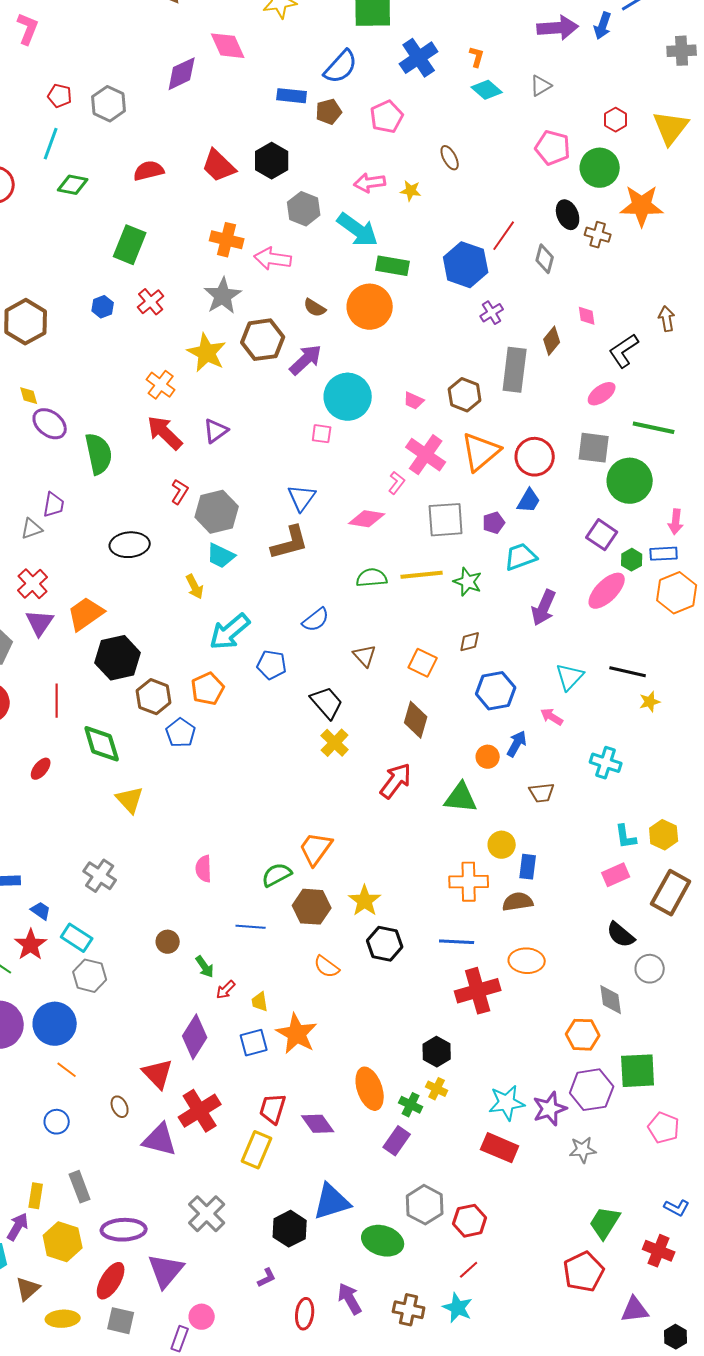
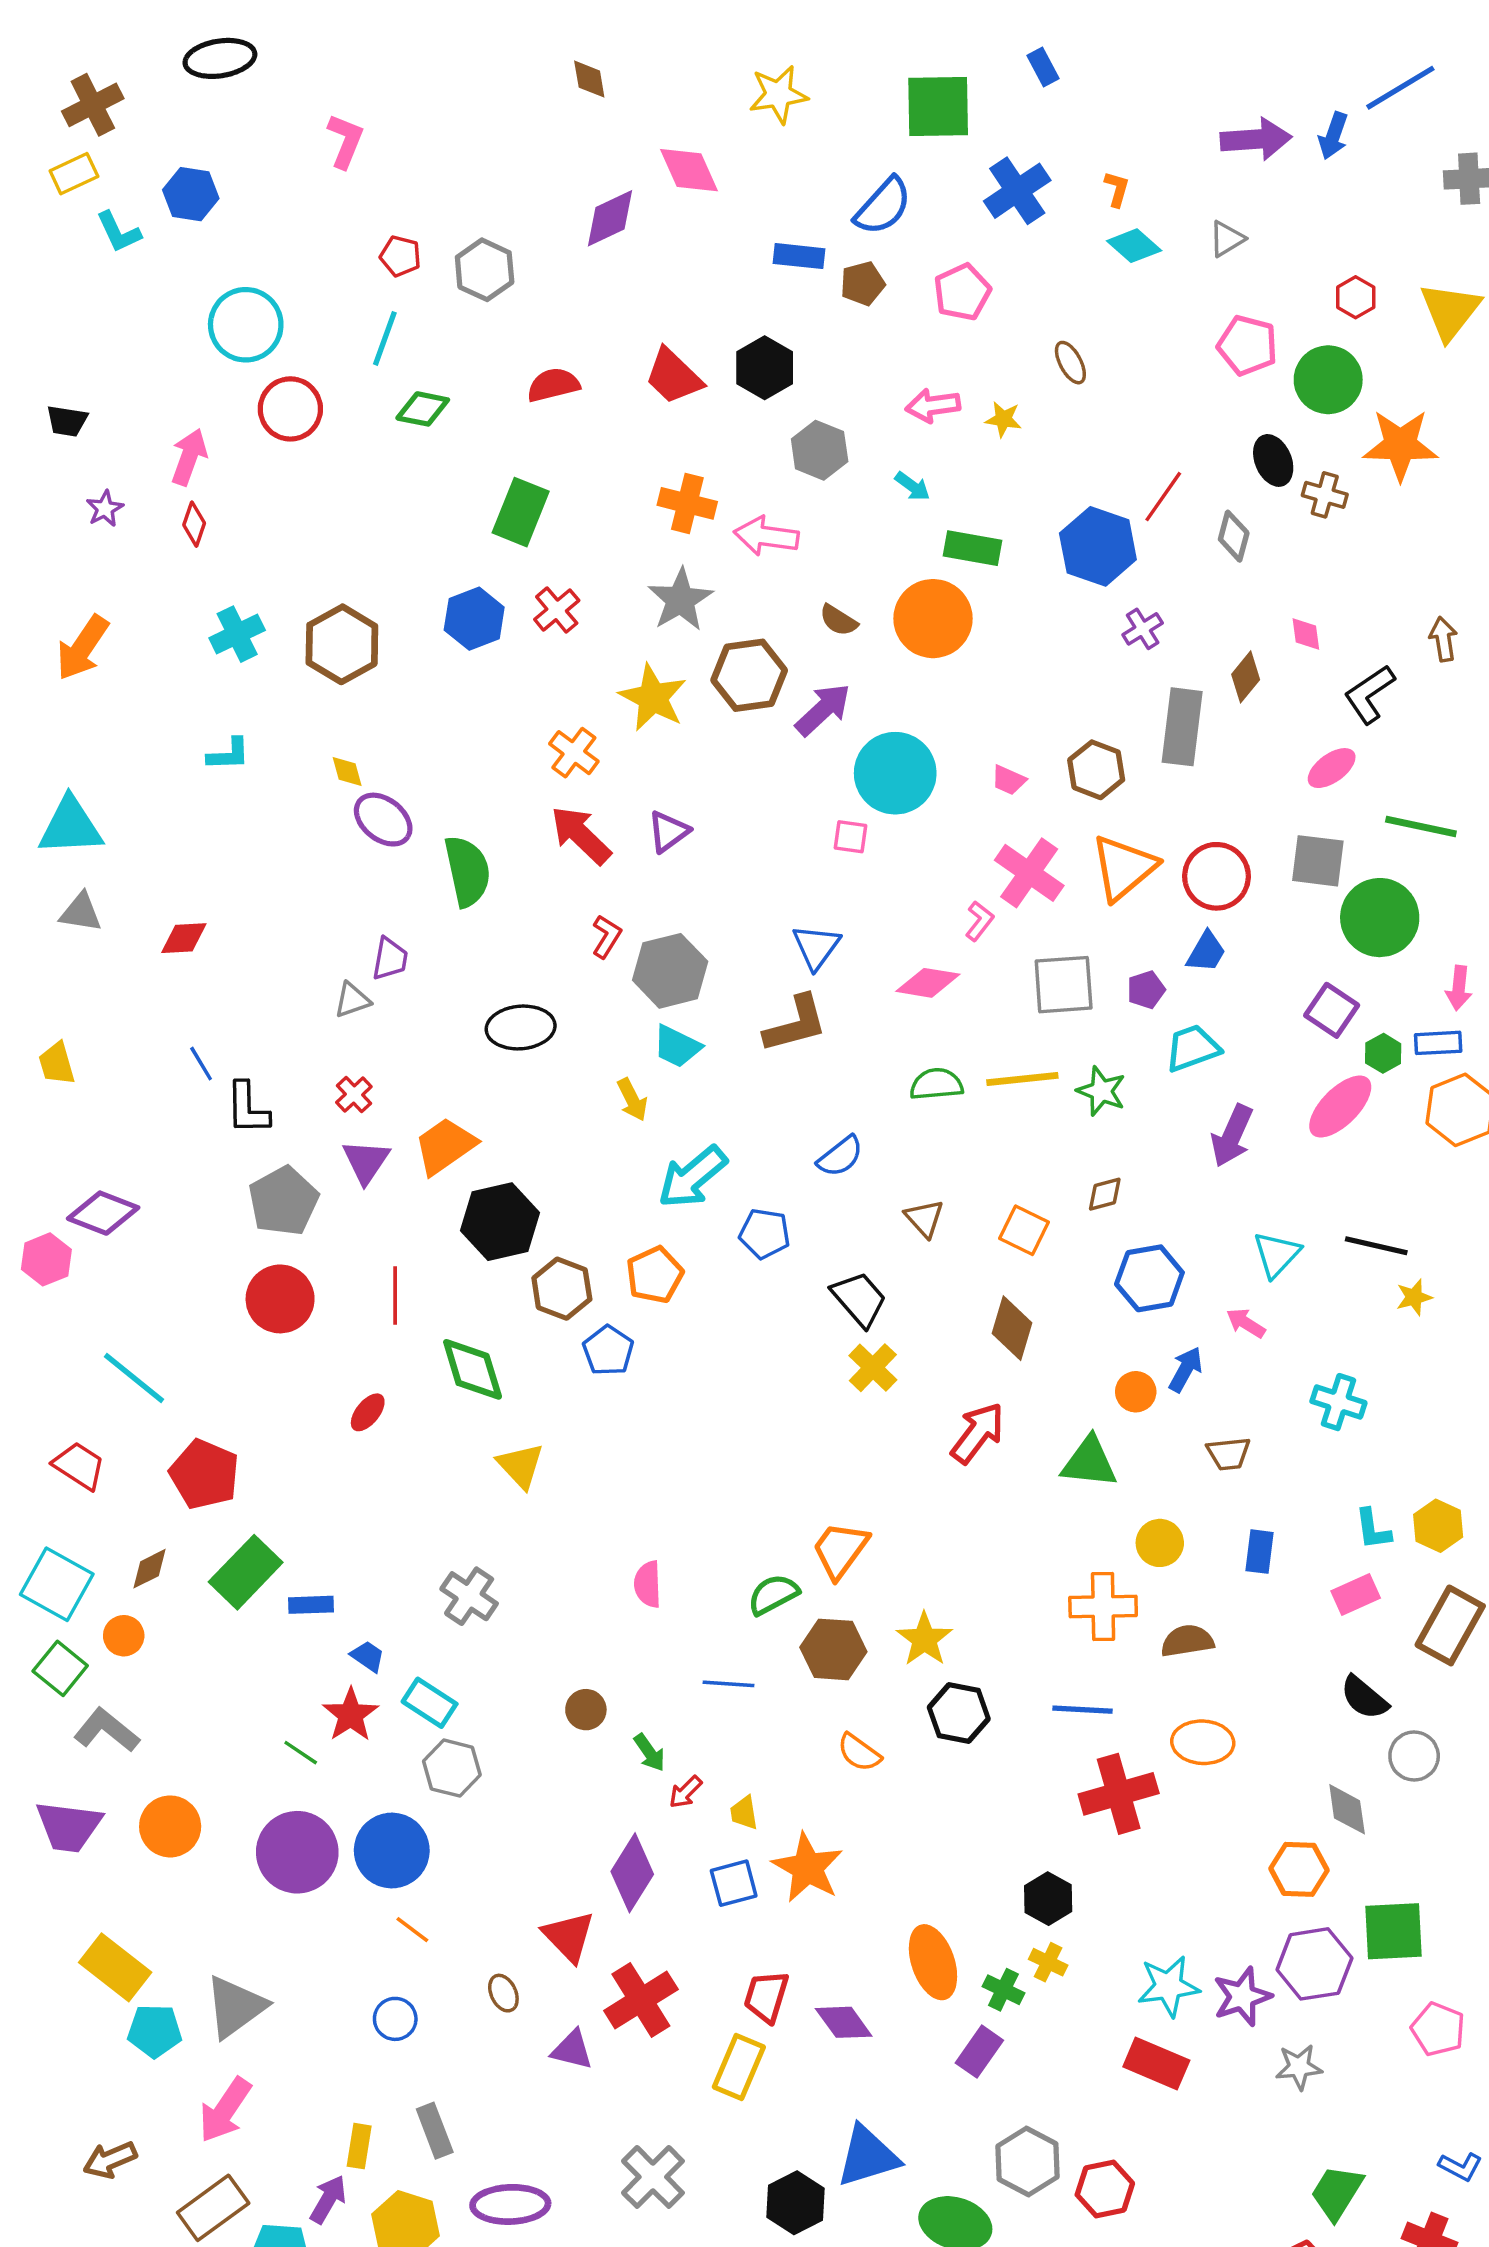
cyan arrow: (358, 230) -> (912, 486), size x0.5
blue hexagon: (103, 307) -> (474, 619), size x1.6
red cross: (33, 584) -> (354, 1094), size x0.7
blue rectangle: (528, 867) -> (1259, 1552), moved
purple triangle: (160, 1140) -> (572, 2050), size x0.7

